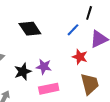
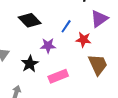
blue line: (73, 30) -> (66, 26), moved
purple star: (44, 67) -> (48, 46), moved

